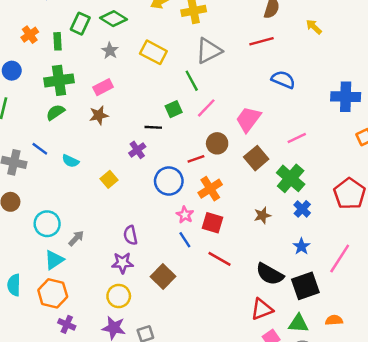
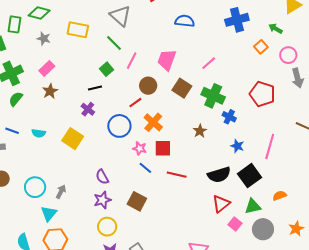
gray triangle: (209, 51) -> (120, 16), turned -35
yellow square: (109, 179) -> (73, 139), size x1.5
black semicircle: (270, 274) -> (219, 175), turned -30

